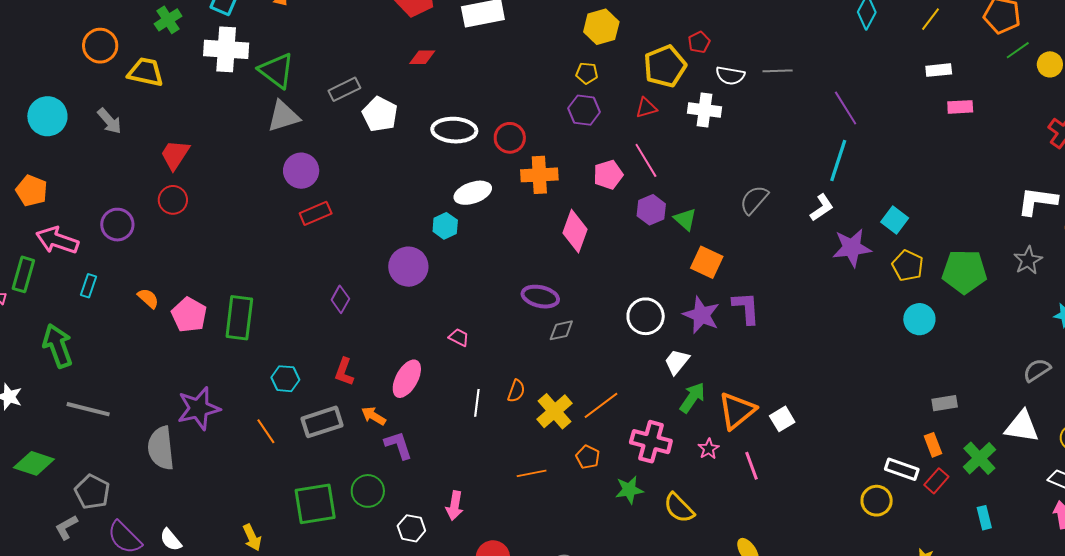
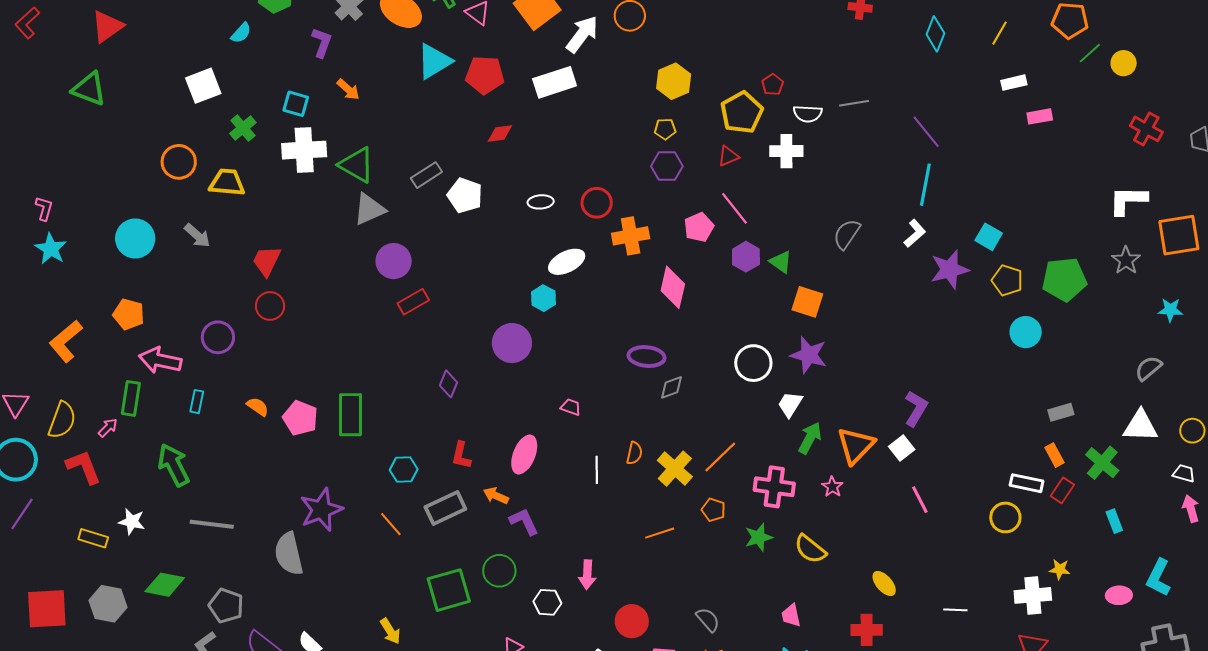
white ellipse: (454, 130) -> (541, 202), size x0.6
purple L-shape: (746, 308) -> (916, 408), moved, turned 42
pink line: (751, 466) -> (920, 500), moved

